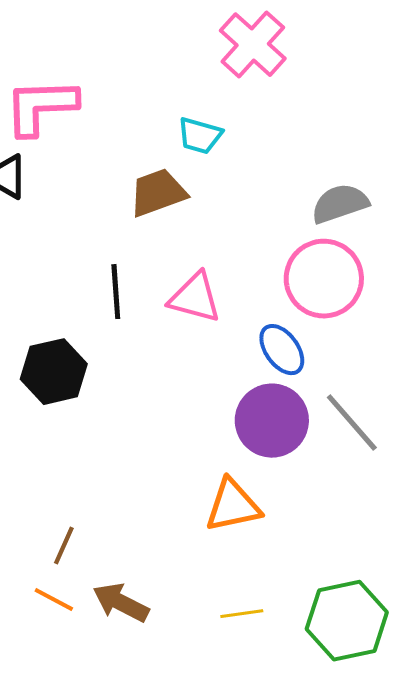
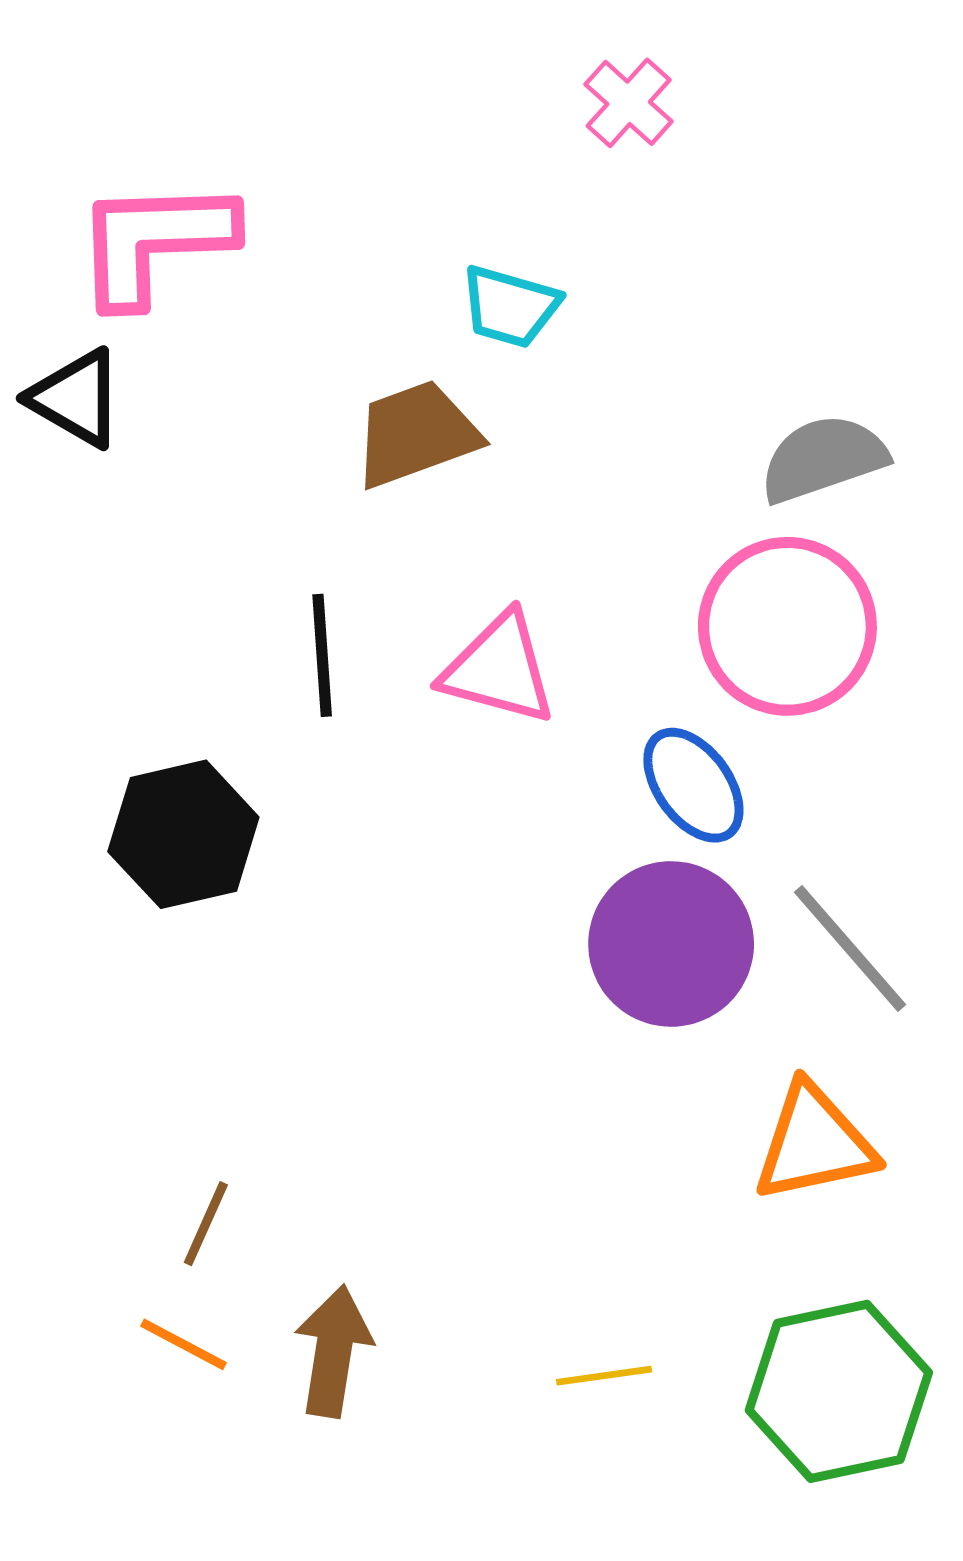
pink cross: (253, 45) -> (629, 103), size x0.6
orange triangle: (233, 506) -> (814, 1143), moved
brown arrow: (121, 603) -> (333, 1351), turned 72

